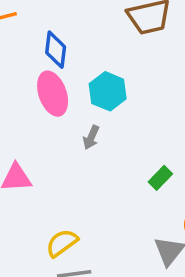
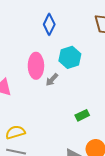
pink ellipse: (53, 94) -> (36, 66), moved

